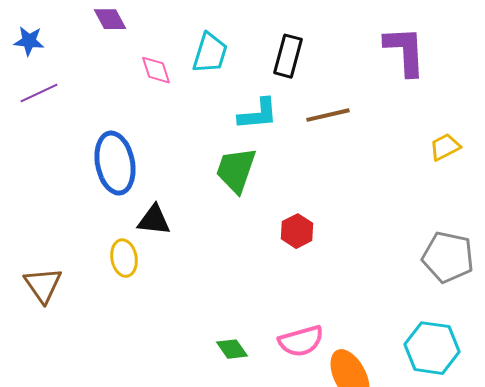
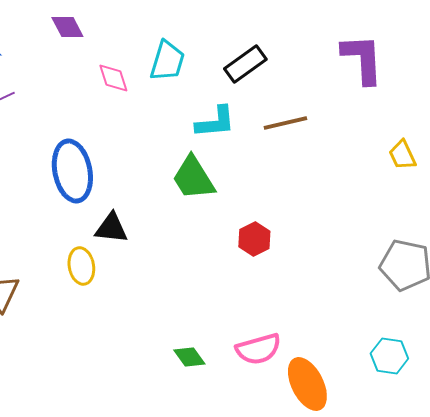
black rectangle: (288, 56) -> (245, 64), turned 39
yellow trapezoid: (445, 147) -> (402, 155), turned -88
green trapezoid: (236, 170) -> (193, 178), turned -51
cyan hexagon: (432, 348) -> (389, 356), size x0.7

